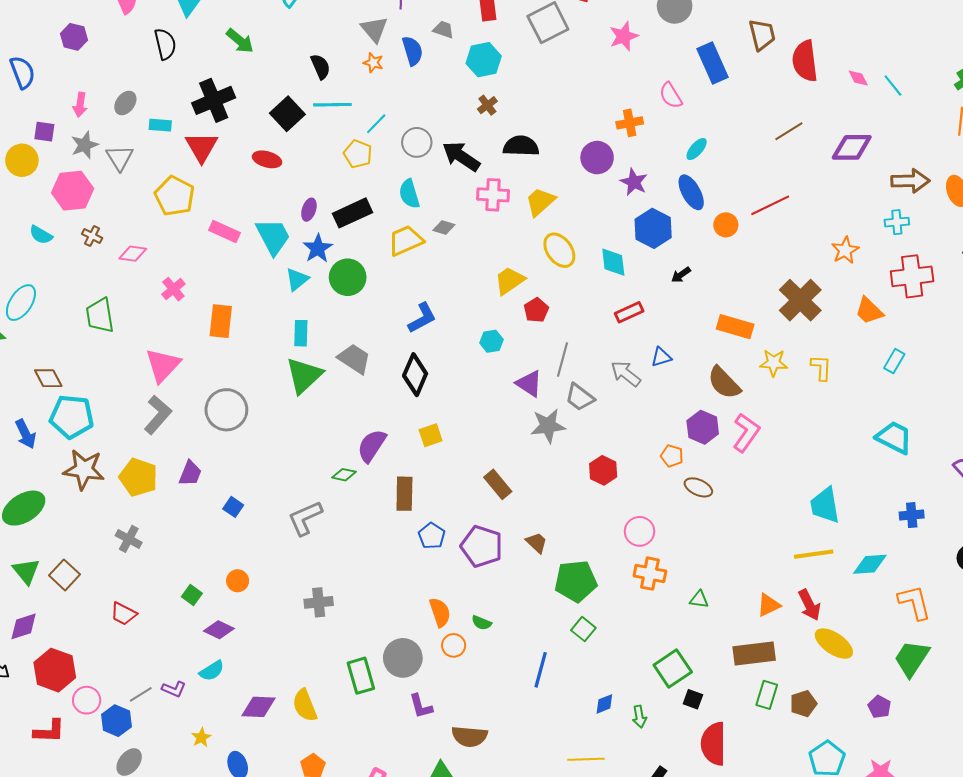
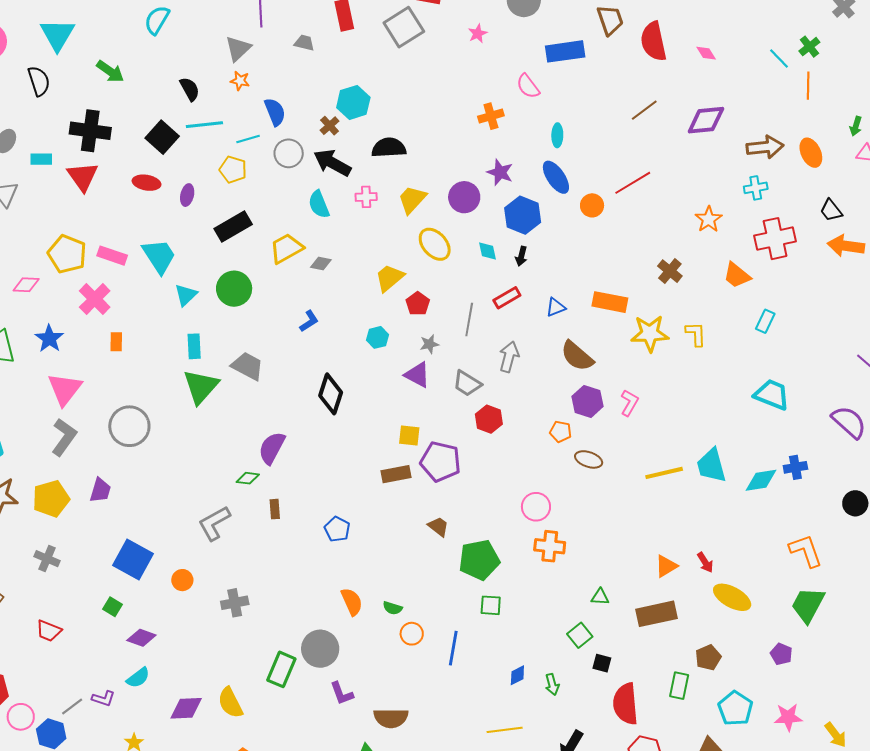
gray triangle: (374, 29) -> (238, 49), turned 32
pink star: (624, 36) -> (478, 34), size x0.7
blue semicircle: (412, 51) -> (275, 112), moved
cyan hexagon: (484, 60) -> (353, 102), moved
blue rectangle: (713, 63) -> (565, 51), turned -69
cyan line: (893, 86) -> (779, 59), moved
black cross: (214, 100) -> (90, 131), turned 36
brown cross: (487, 105) -> (330, 126), moved
cyan line: (376, 124) -> (248, 139), turned 35
cyan ellipse: (697, 149) -> (557, 135), turned -35
purple circle: (597, 158) -> (464, 197), moved
cyan semicircle: (409, 194) -> (319, 204), moved
pink cross: (493, 195) -> (366, 197), size x0.7
yellow pentagon: (175, 196) -> (67, 254), moved
purple ellipse: (309, 210) -> (187, 195), moved
gray diamond: (444, 227) -> (321, 263), moved
blue star: (318, 248) -> (49, 339), moved
cyan diamond: (613, 262) -> (487, 251), size x0.7
black arrow: (681, 275) -> (521, 256), moved, turned -36
pink cross: (173, 289) -> (95, 299), moved, size x1.4
brown cross: (800, 300) -> (670, 271), size x0.6
blue L-shape: (422, 318) -> (309, 321), size x0.7
orange rectangle: (221, 321) -> (116, 342), size x0.6
blue triangle: (661, 357) -> (556, 307), moved
gray line: (562, 360) -> (469, 319), moved
yellow star: (774, 363) -> (650, 333), size x1.4
gray arrow: (626, 374) -> (509, 357), turned 72
black diamond: (415, 375) -> (331, 394), moved
brown semicircle: (724, 383) -> (577, 356), moved
gray star: (548, 426) -> (429, 344), moved, size x0.6
pink L-shape: (746, 433) -> (629, 403), size x0.7
yellow square: (431, 435) -> (409, 436), moved, turned 30
red hexagon: (603, 470) -> (489, 419), moved
yellow pentagon: (138, 477) -> (51, 499), turned -30
brown rectangle: (498, 484) -> (396, 474), turned -56
brown rectangle: (404, 494) -> (275, 509), moved, size x0.6
blue square: (233, 507) -> (133, 559), moved, size x2.0
purple pentagon: (482, 546) -> (440, 462), moved
yellow line: (814, 554) -> (664, 473), moved
cyan diamond: (870, 564) -> (761, 480), moved
orange circle: (238, 581) -> (182, 580), moved
green triangle: (699, 600) -> (600, 597), moved
red arrow: (809, 605) -> (705, 562), size x0.7
green square: (583, 629) -> (491, 605), turned -30
orange circle: (454, 645) -> (412, 634), moved
green square: (673, 668) -> (580, 635), size x0.7
green rectangle: (361, 676) -> (281, 669), turned 44
green rectangle: (767, 695) -> (679, 686), moved

